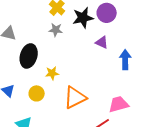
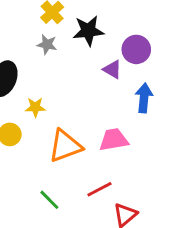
purple circle: (107, 13) -> (136, 49), moved
pink trapezoid: (119, 104) -> (114, 140), moved

